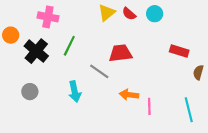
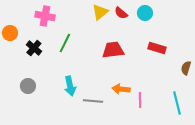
black cross: (36, 51) -> (34, 48), size x0.7
red rectangle: (179, 51) -> (157, 48), moved
gray line: (99, 71) -> (93, 101), moved, turned -30

